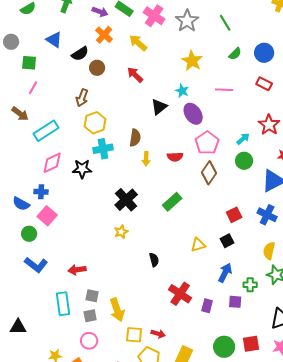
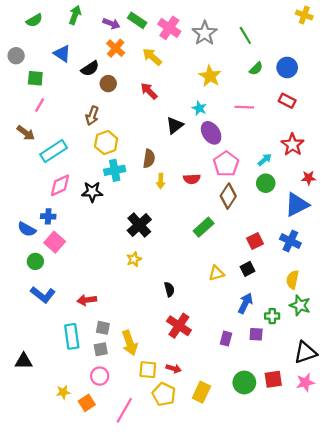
green rectangle: (172, 202) -> (204, 227), moved
red cross: (180, 294) -> (179, 326), moved

